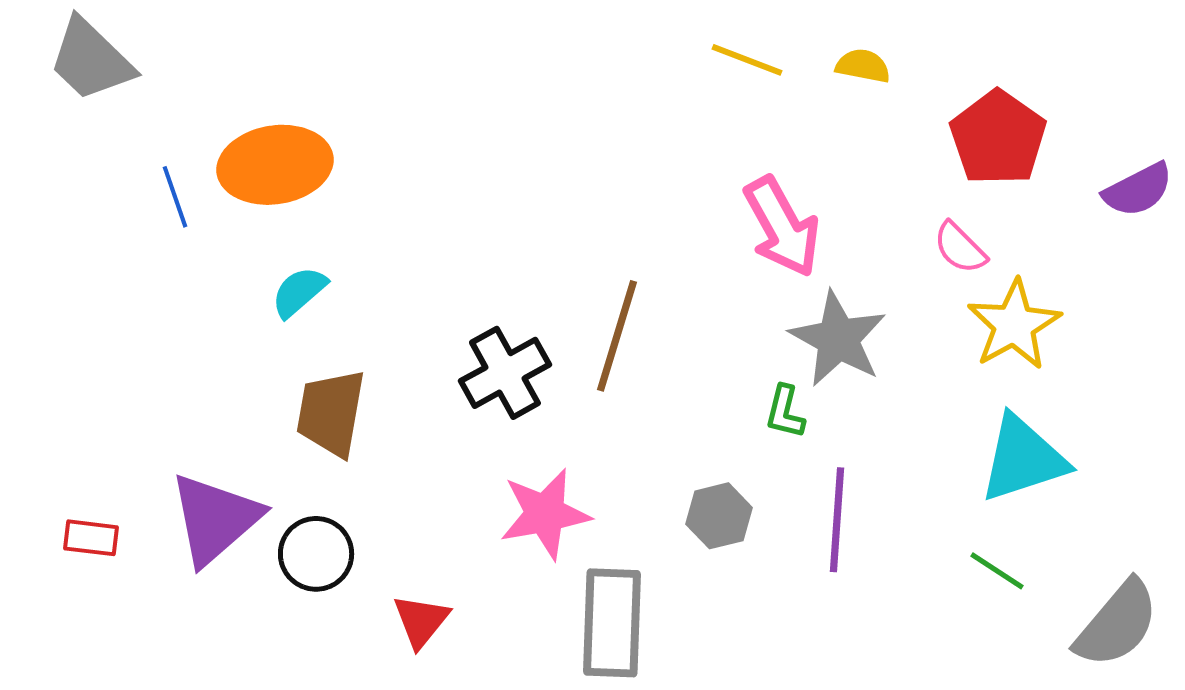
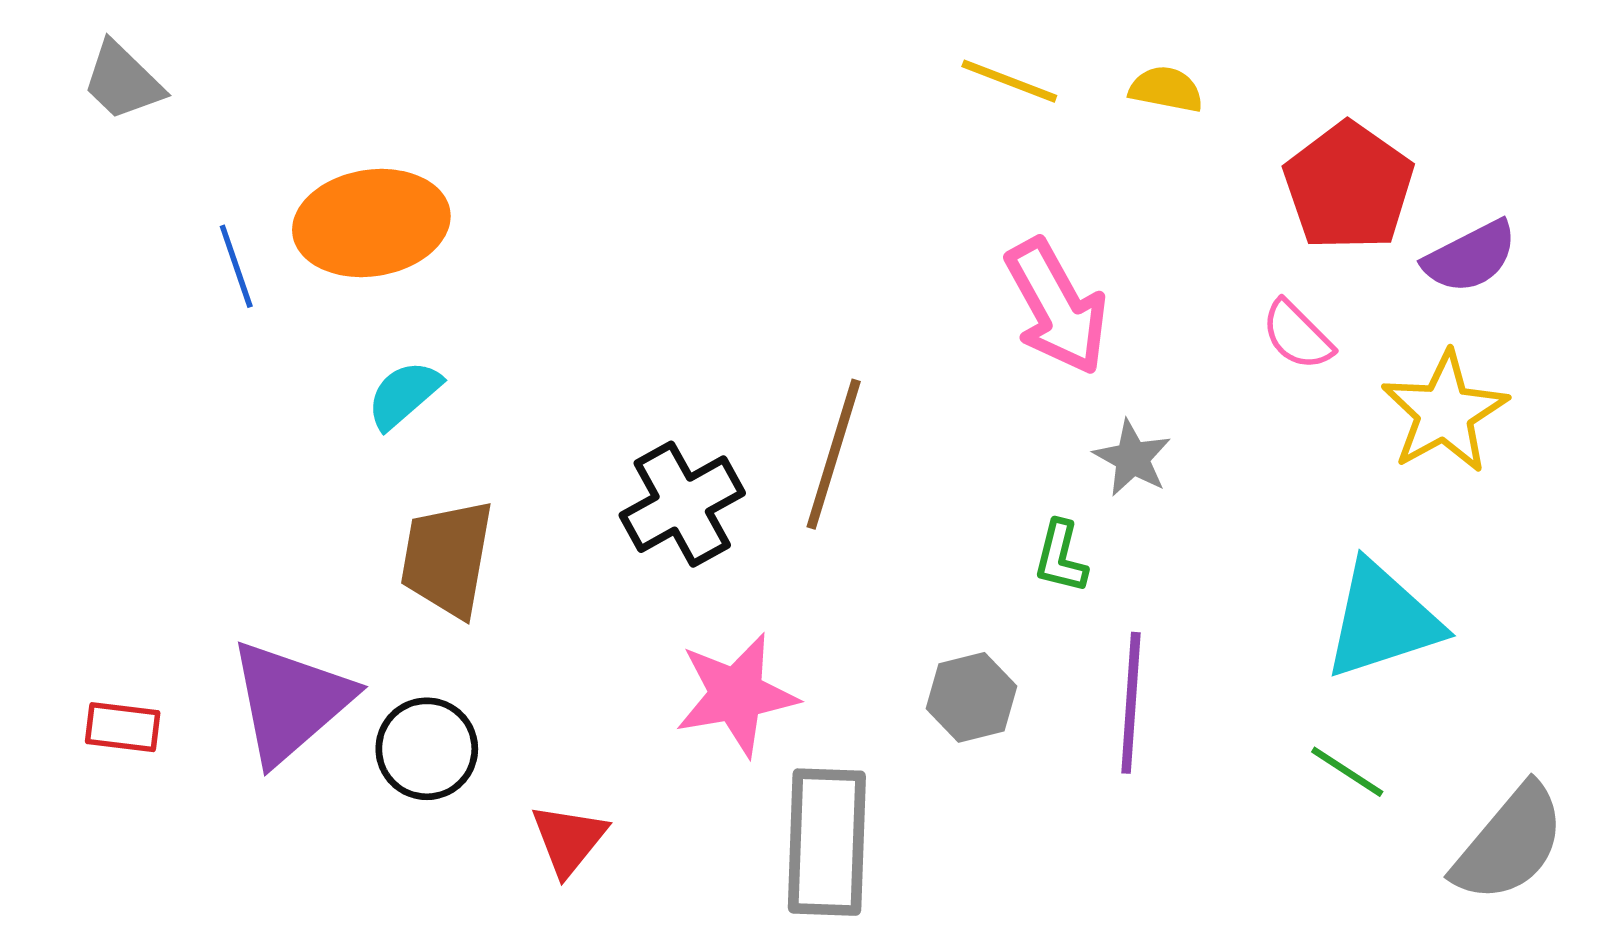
gray trapezoid: (91, 60) -> (123, 81), size x0.7
purple semicircle: (1138, 190) -> (1470, 257), moved
yellow star: (1014, 325) -> (1445, 412), moved
gray star: (838, 339) -> (1132, 458), size x0.6

